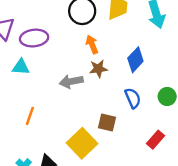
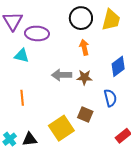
brown star: (98, 69) -> (84, 77), moved
orange line: (30, 116) -> (22, 98), turned -35

